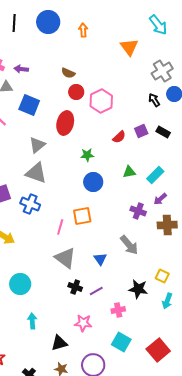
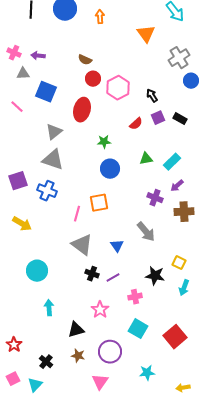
black arrow: (154, 100) -> (152, 96), moved
pink star: (83, 323) -> (100, 310), turned 30

